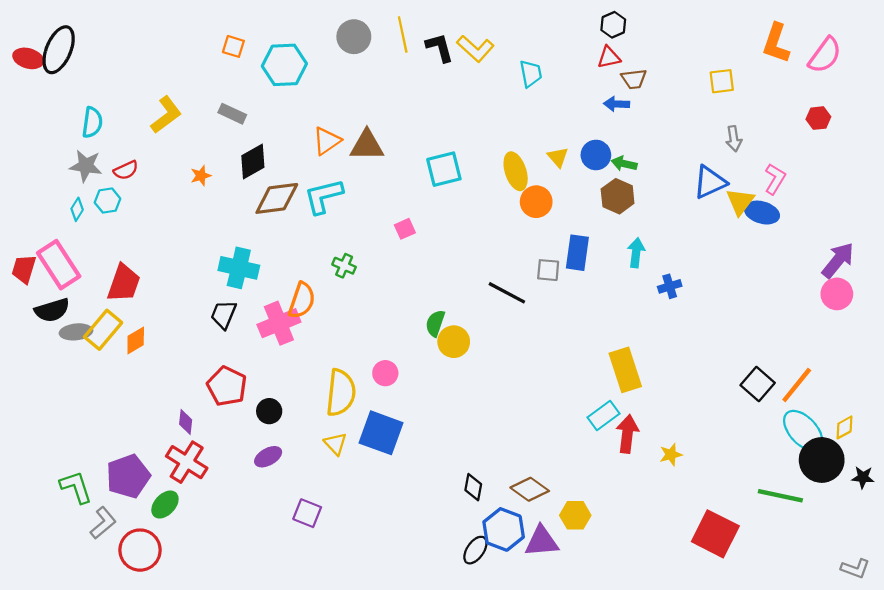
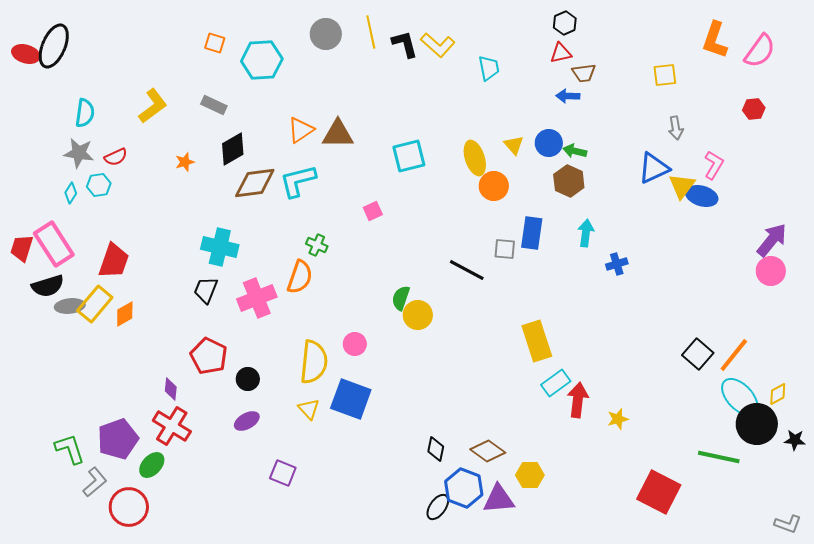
orange semicircle: (302, 300) -> (300, 277), moved
yellow rectangle: (625, 370) -> (537, 341), moved

